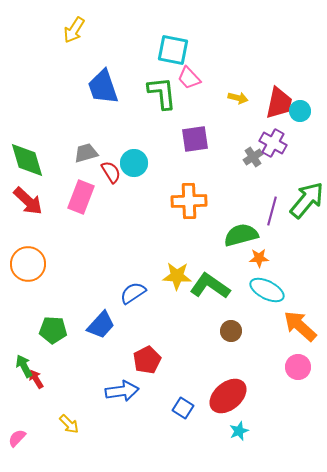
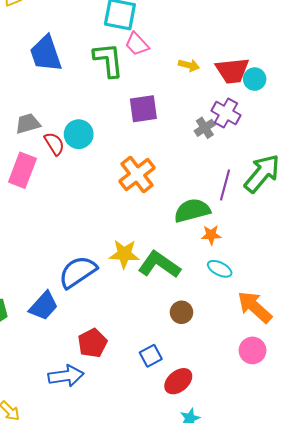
red trapezoid: (279, 103) -> (232, 71), turned 72
orange cross: (189, 201) -> (137, 174), turned -36
cyan ellipse: (267, 290) -> (220, 269), size x0.7
blue semicircle: (133, 293) -> (78, 272), size x1.4
red ellipse: (228, 396) -> (178, 381), size x0.7
blue square: (183, 408) -> (151, 356), moved, turned 30

